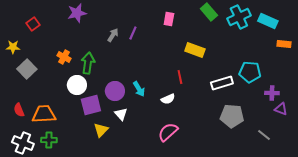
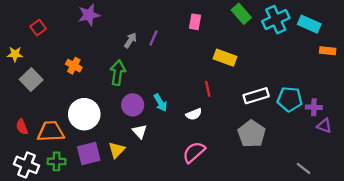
green arrow: (88, 63) -> (118, 73), moved
cyan pentagon: (250, 72) -> (290, 99), moved
white circle: (77, 85) -> (84, 114), moved, size x1.4
purple square: (91, 105) -> (89, 153), moved
gray pentagon: (232, 116) -> (252, 134), moved, turned 30
gray line: (264, 135) -> (303, 168), moved

